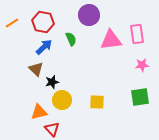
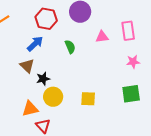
red hexagon: (43, 22) -> (46, 19), moved
green semicircle: (71, 39) -> (70, 47), moved
pink triangle: (111, 40) -> (102, 37), size x0.6

